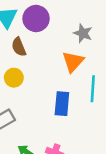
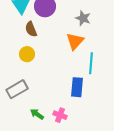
blue rectangle: (62, 104) -> (77, 87), moved

